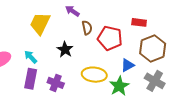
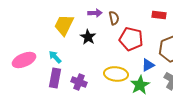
purple arrow: (72, 11) -> (95, 13), turned 144
red rectangle: (139, 22) -> (159, 15), moved
brown semicircle: (87, 28) -> (114, 18), moved
black star: (65, 50) -> (88, 37), moved

